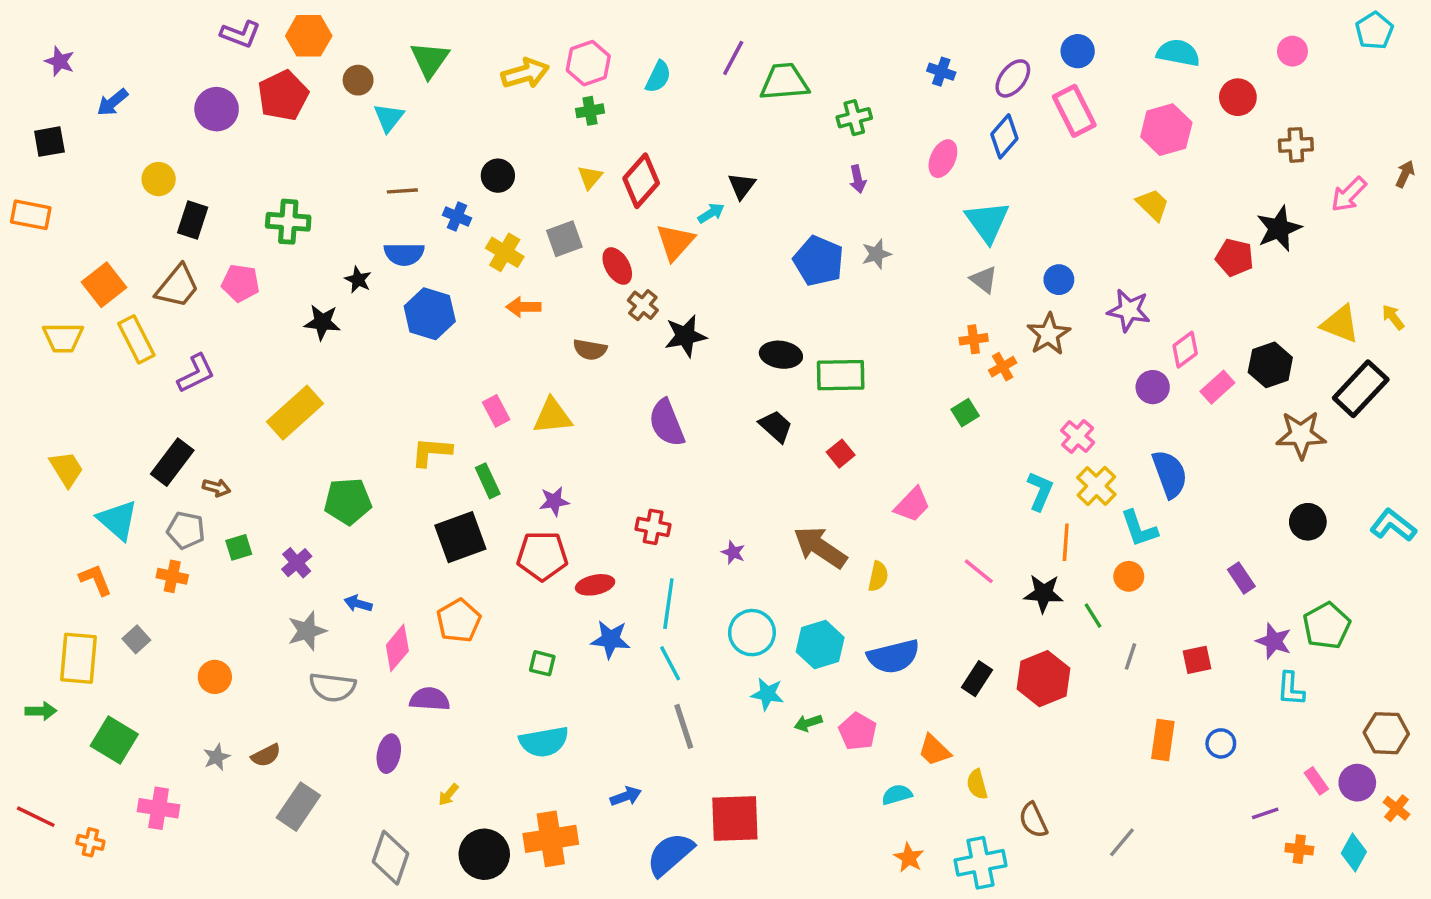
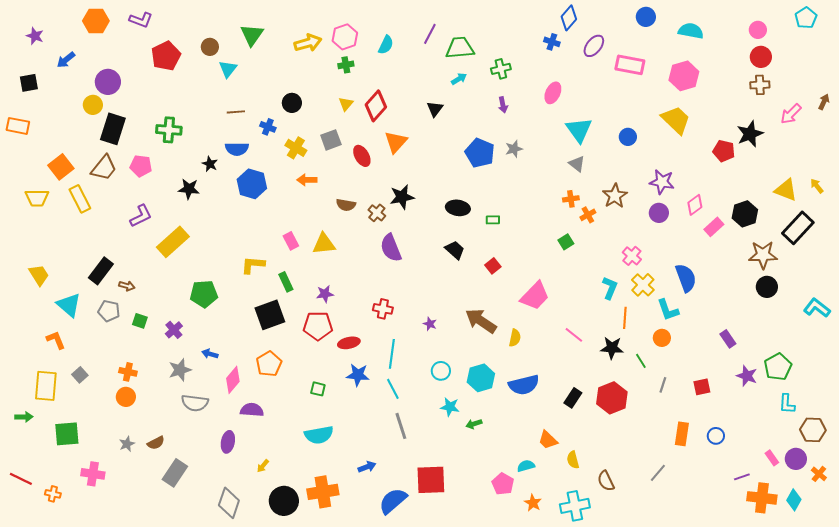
orange hexagon: (309, 36) -> (96, 21), moved
blue circle: (1078, 51) -> (646, 17), moved
red circle: (1238, 97) -> (761, 57), moved
purple circle: (217, 109) -> (108, 82), moved
pink rectangle: (1074, 111) -> (630, 65), turned -52
blue diamond: (1004, 136) -> (569, 18), moved
yellow trapezoid: (1153, 205) -> (676, 120), size x1.5
cyan arrow: (711, 213) -> (459, 79), moved
black rectangle: (193, 220) -> (113, 129), size x1.4
blue circle: (1059, 280) -> (628, 137), moved
brown cross: (643, 305) -> (377, 213), moved
purple L-shape: (196, 373) -> (141, 216), moved
green rectangle: (841, 375) -> (493, 220), size x0.5
purple circle: (1153, 387) -> (659, 213), moved
pink trapezoid: (912, 505) -> (535, 296), size x1.4
black circle: (1308, 522) -> (767, 287), moved
green square: (239, 547) -> (140, 321), turned 35
orange cross: (172, 576) -> (128, 372), moved
cyan circle: (752, 633) -> (441, 371), size x0.7
cyan L-shape: (1291, 689) -> (787, 404), moved
pink pentagon: (858, 731) -> (503, 484), moved
green square: (114, 740) -> (67, 434), turned -36
gray line: (1122, 842) -> (658, 473), moved
orange cross: (1299, 849) -> (762, 498), size x1.8

